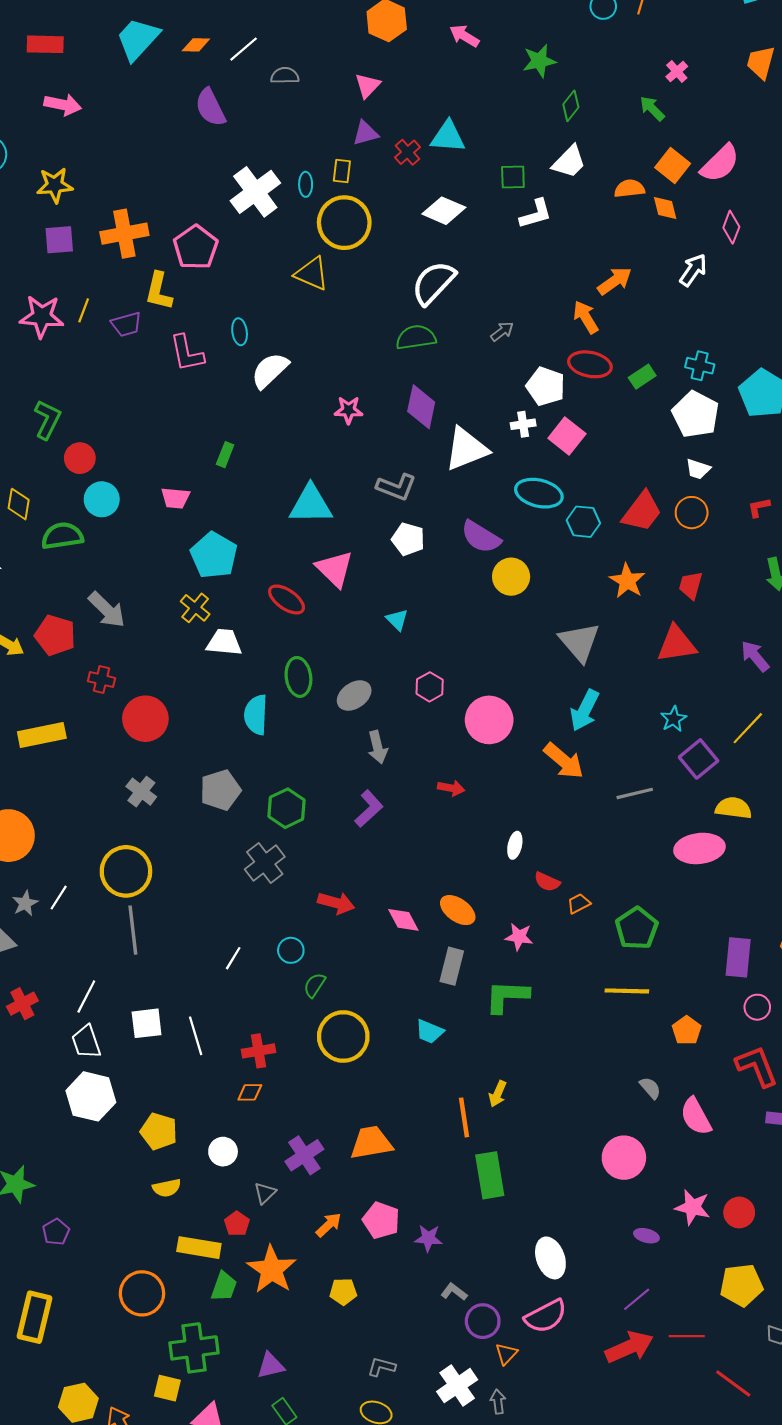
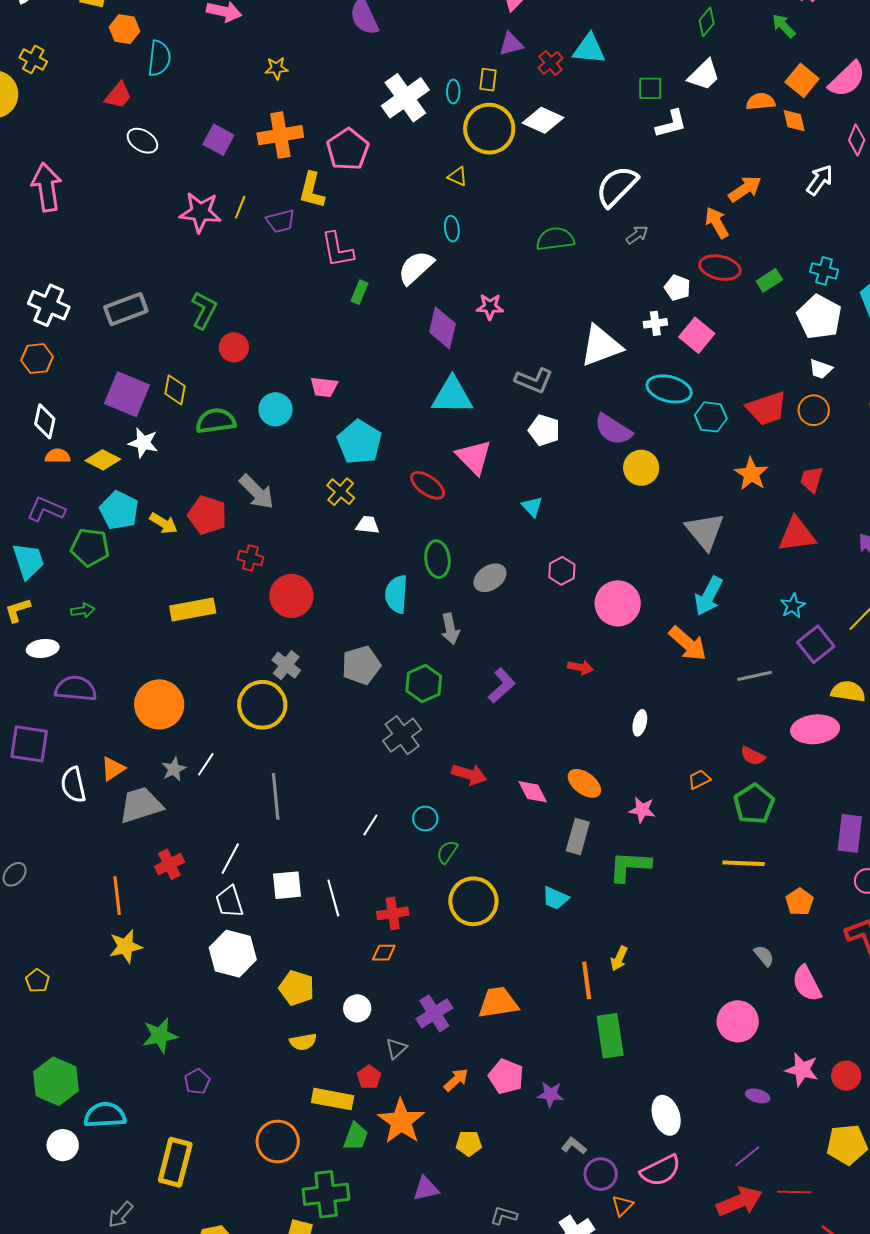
yellow star: (55, 185) -> (277, 68), moved, size x0.7
white diamond: (444, 211) -> (543, 120), moved
purple square: (59, 240) -> (218, 140), turned 32
yellow triangle: (312, 274) -> (457, 176), size x0.6
white semicircle: (433, 283) -> (617, 186), moved
cyan ellipse: (240, 332) -> (452, 229), moved
white pentagon: (546, 386) -> (677, 288), size x0.7
purple diamond: (421, 407) -> (442, 328), moved
green rectangle: (225, 455) -> (359, 292), moved
cyan circle: (102, 499) -> (276, 409), moved
red trapezoid: (642, 512) -> (767, 408), turned 33
white trapezoid: (224, 642) -> (368, 525), size x0.7
gray arrow: (378, 747) -> (450, 629), moved
yellow circle: (126, 871) -> (262, 705), moved
red semicircle: (547, 882) -> (753, 756), moved
purple triangle: (271, 1366) -> (426, 1189), moved

